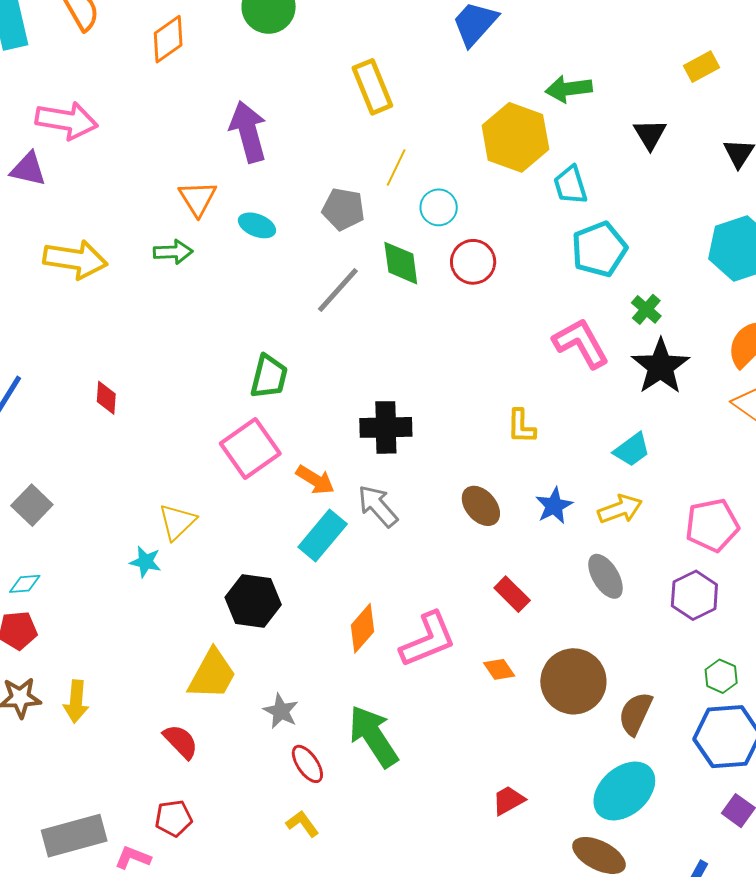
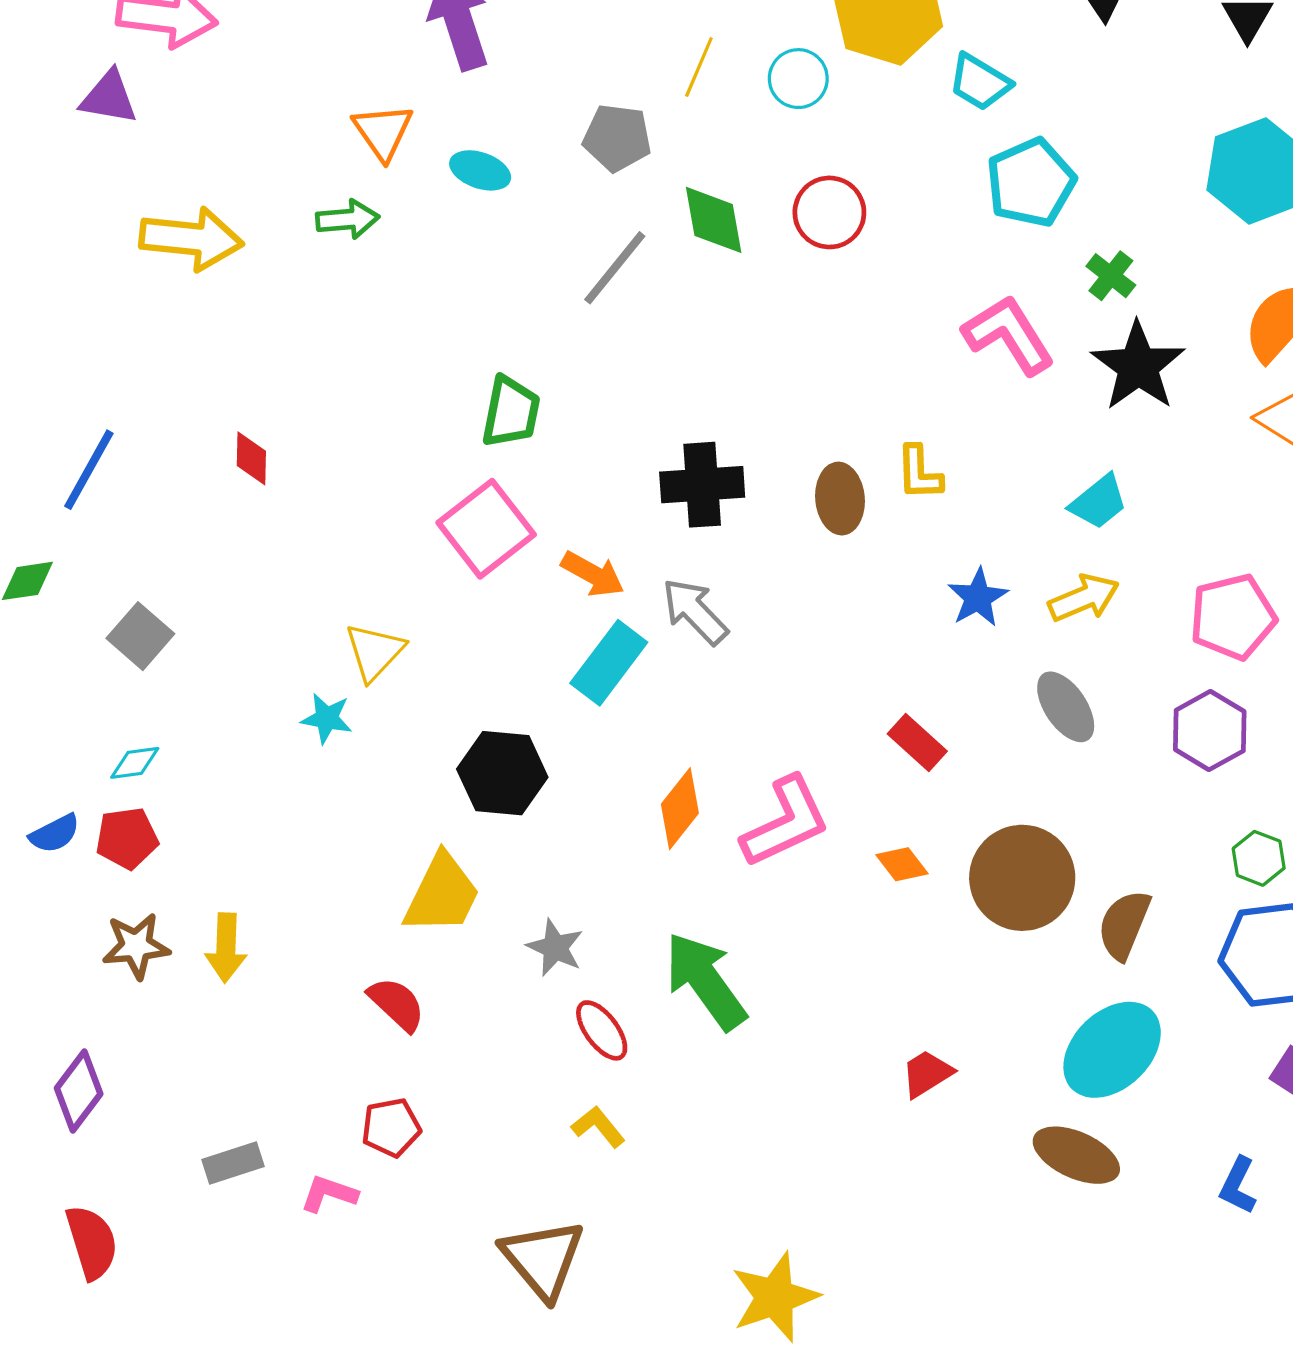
cyan trapezoid: (570, 185) -> (980, 82), turned -39
cyan circle: (439, 207) -> (798, 79), moved
brown ellipse: (481, 506) -> (840, 499), moved, turned 39
gray rectangle: (74, 836) -> (233, 1163), size x0.6

